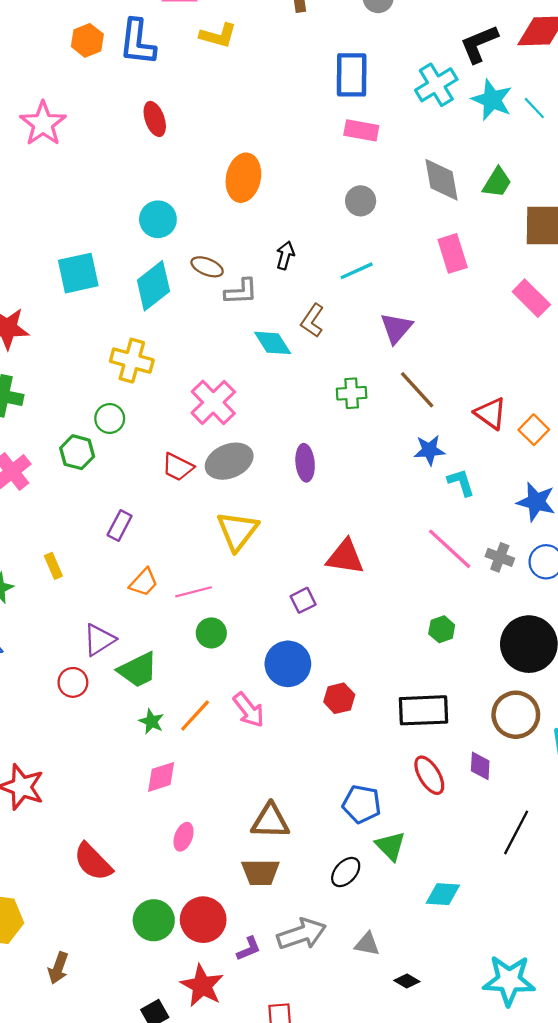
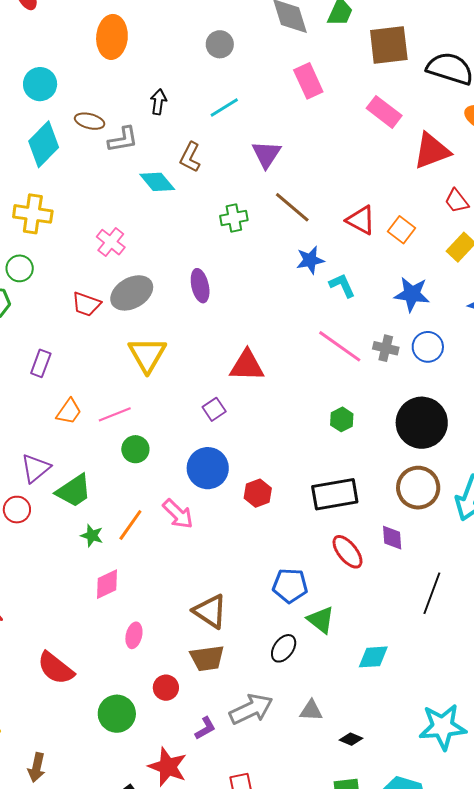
pink cross: (213, 402) -> (111, 242), size x0.7
brown triangle: (270, 821) -> (210, 611), turned 39
red circle: (203, 920) -> (166, 688), moved, size x0.6

